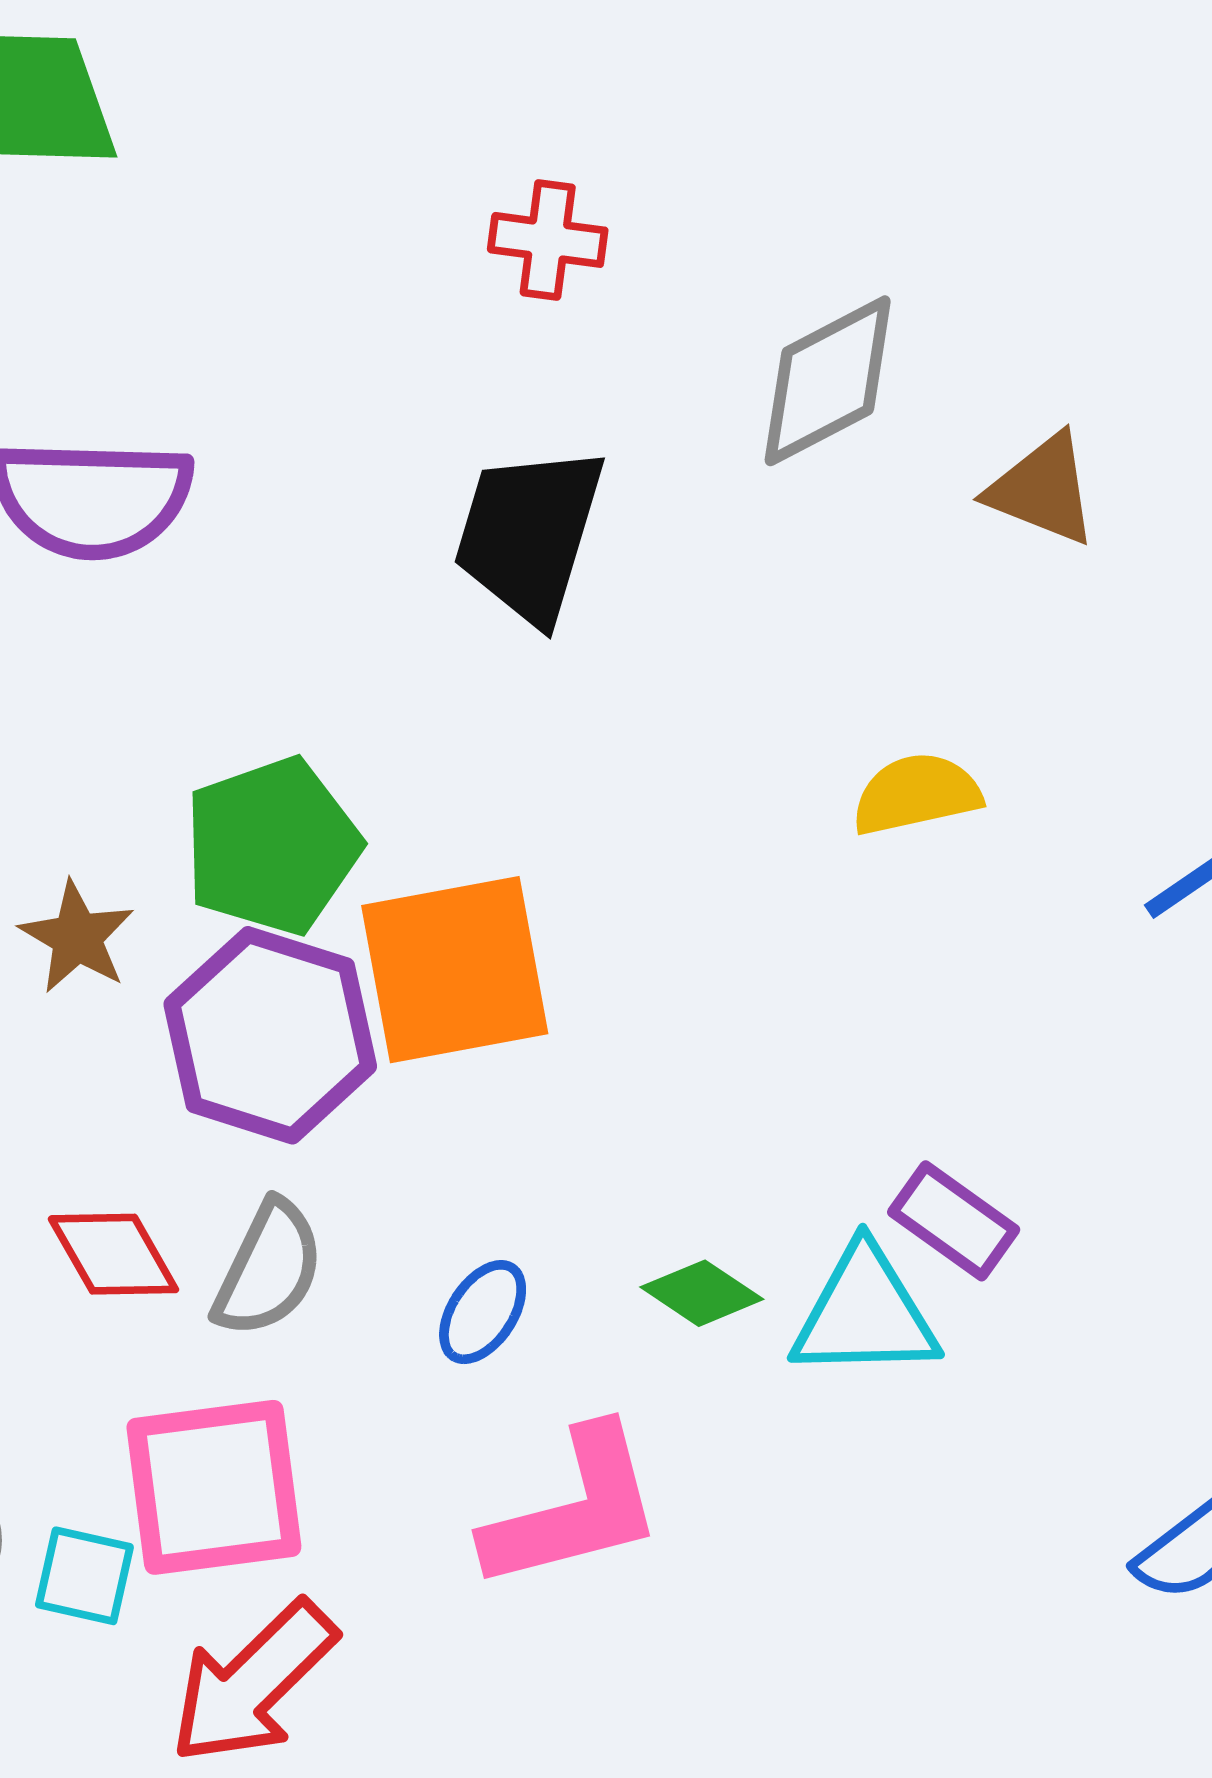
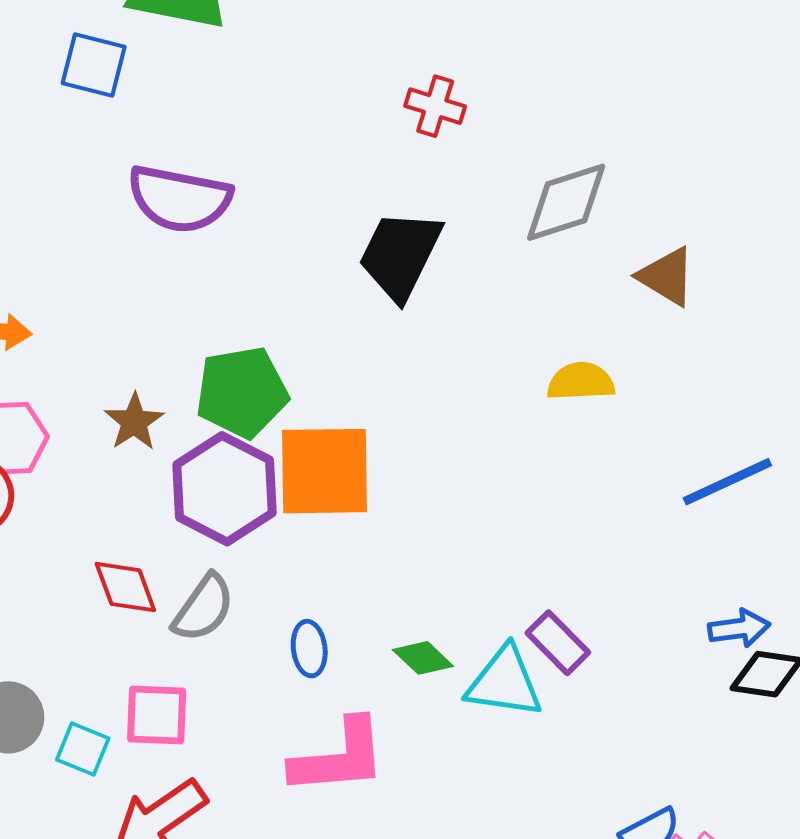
yellow semicircle: (916, 794) -> (581, 382), moved
blue ellipse: (483, 1312) -> (309, 649), turned -50
pink square: (214, 1487) -> (157, 715), size x0.7

